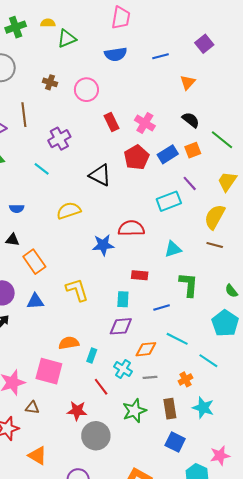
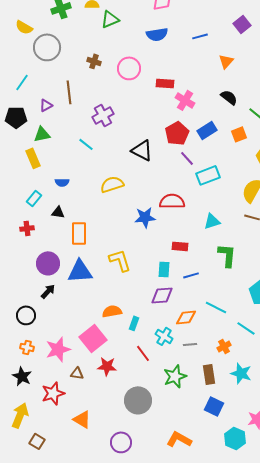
red rectangle: (111, 122) -> (165, 83), moved, turned -60
orange square: (193, 150) -> (239, 134), moved
purple line: (190, 183) -> (187, 158), moved
orange rectangle: (34, 262) -> (79, 233), turned 35
blue triangle: (35, 301) -> (80, 271), size x1.5
blue line: (162, 308) -> (191, 275), moved
pink square: (49, 371) -> (93, 338), turned 36
red star: (77, 411) -> (107, 366), moved

